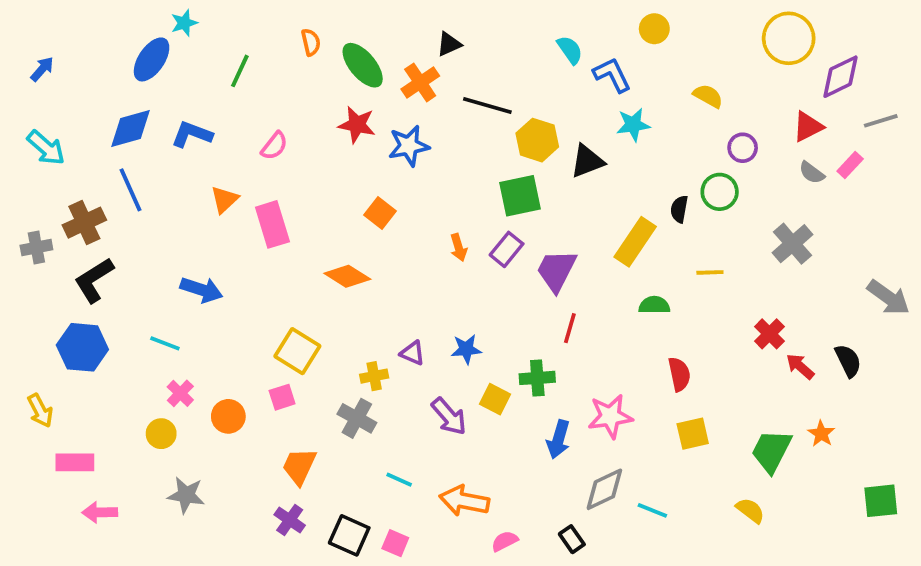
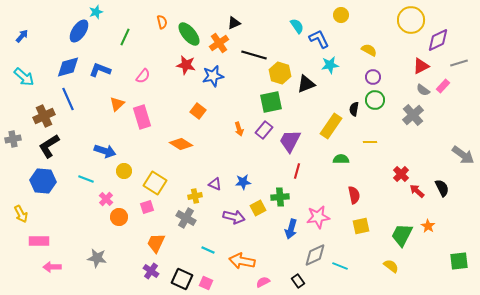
purple circle: (743, 148) -> (373, 77), moved
gray cross: (792, 244) -> (413, 115), moved
gray cross: (36, 247) -> (13, 139), moved
pink cross: (180, 393) -> (106, 199), moved
yellow square: (495, 399) -> (258, 208), turned 35
purple arrow: (449, 416) -> (234, 217), turned -35
yellow circle: (161, 434) -> (124, 171), moved

